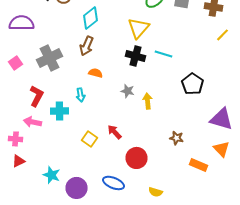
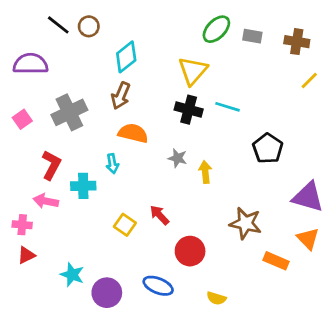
orange semicircle: (96, 73) -> (133, 133), size x1.5
brown star: (176, 138) -> (246, 223), size x1.6

